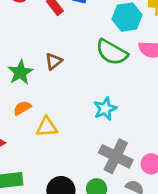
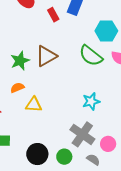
brown triangle: (54, 61) -> (46, 56), size x1.6
cyan star: (105, 109) -> (91, 101), moved

